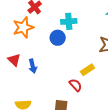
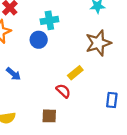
blue arrow: (33, 66) -> (14, 74), turned -32

